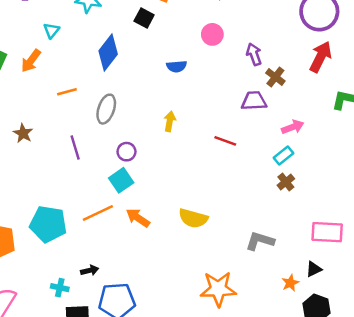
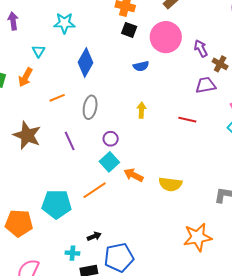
black square: (144, 18) -> (129, 30), moved
pink circle: (212, 34) -> (166, 37), size x1.8
brown star: (23, 133) -> (27, 135), size x1.8
orange arrow: (138, 218) -> (133, 175), moved

